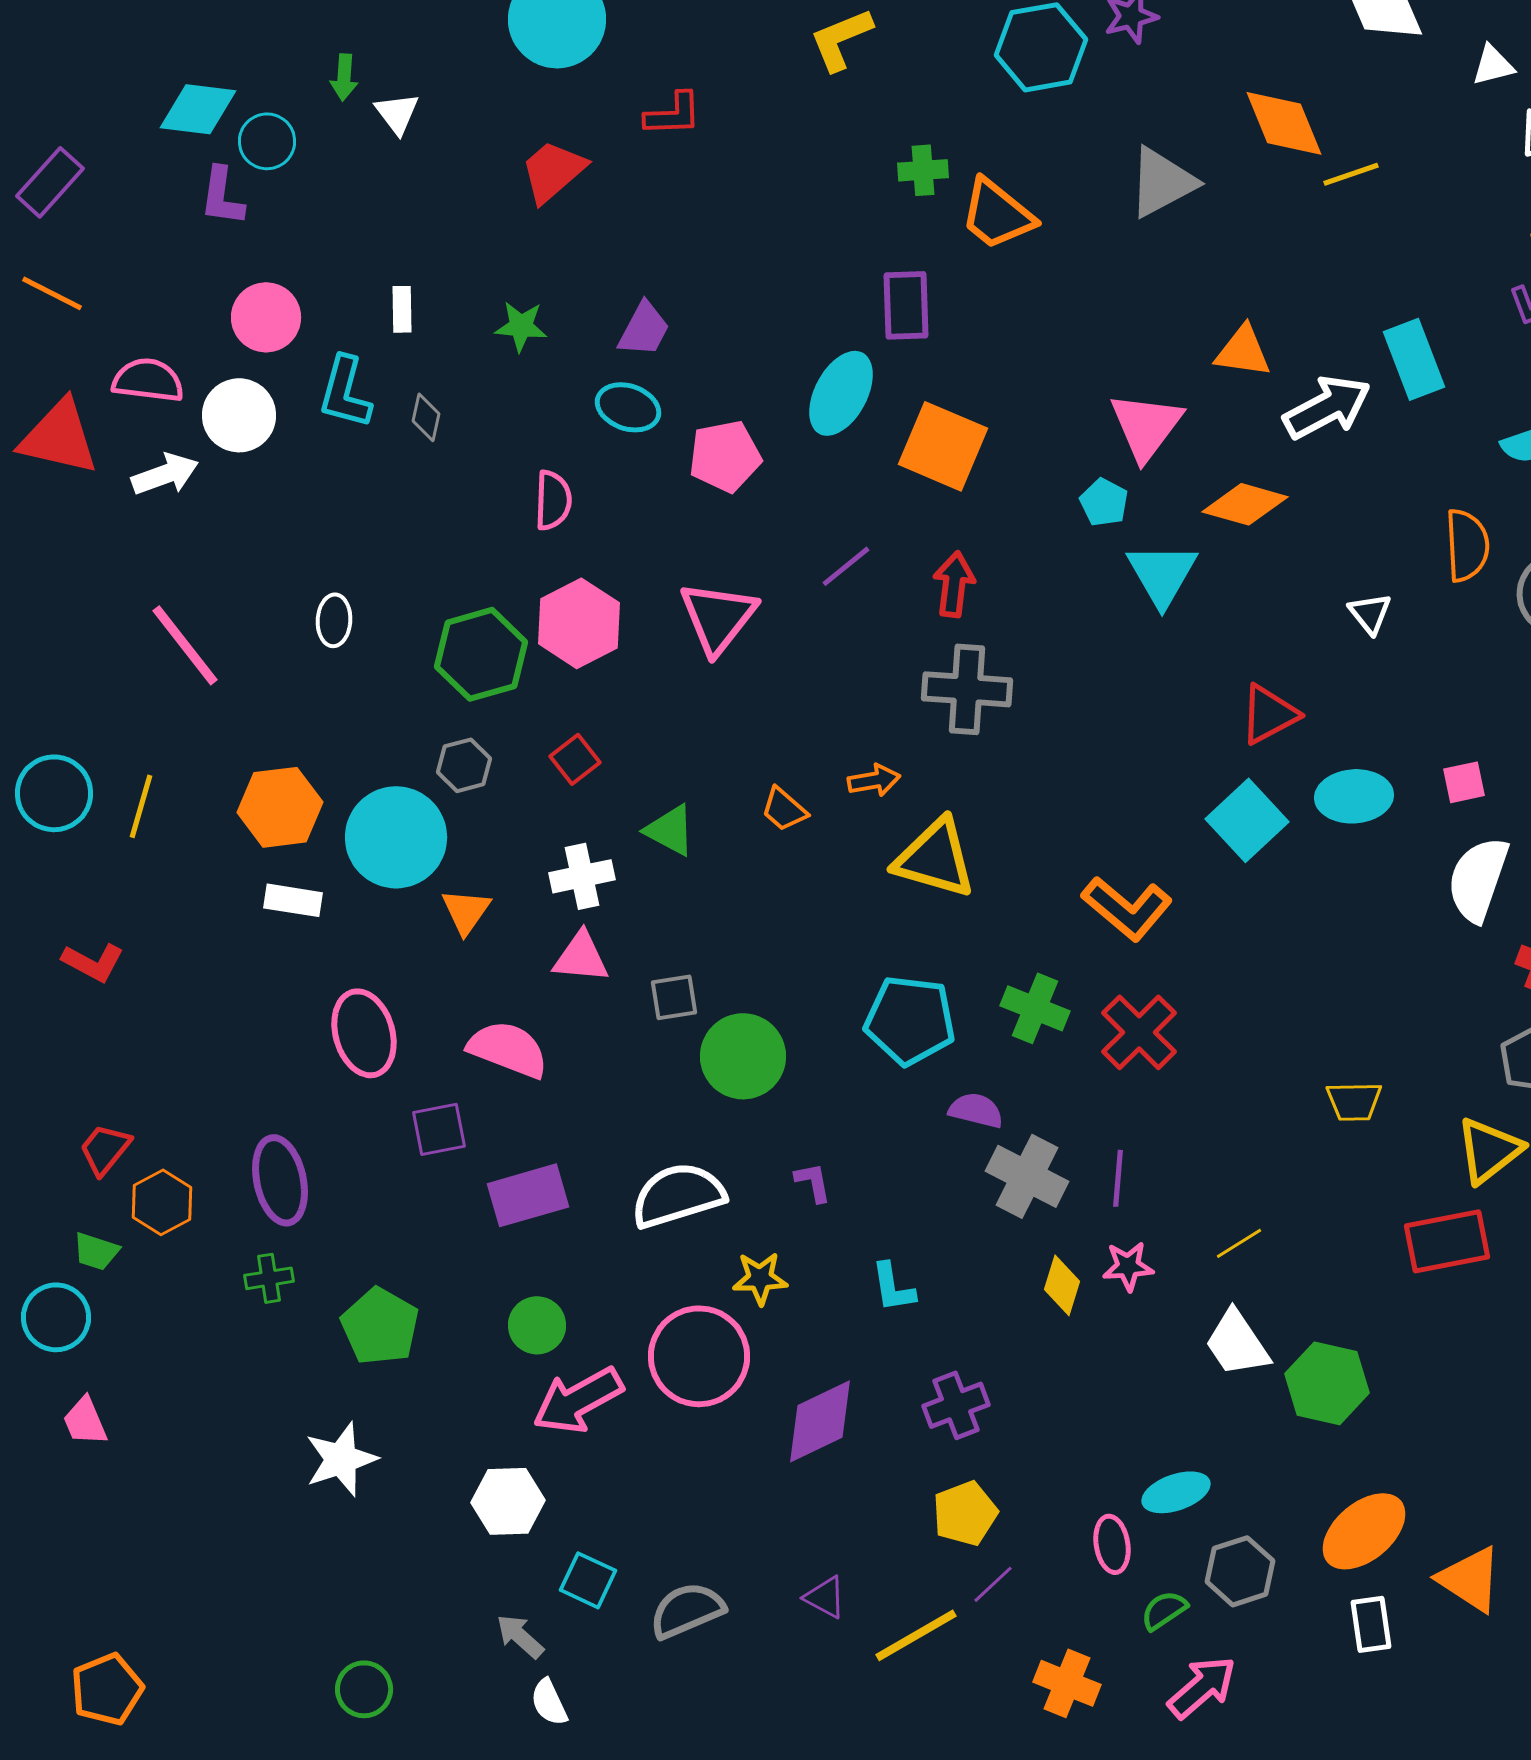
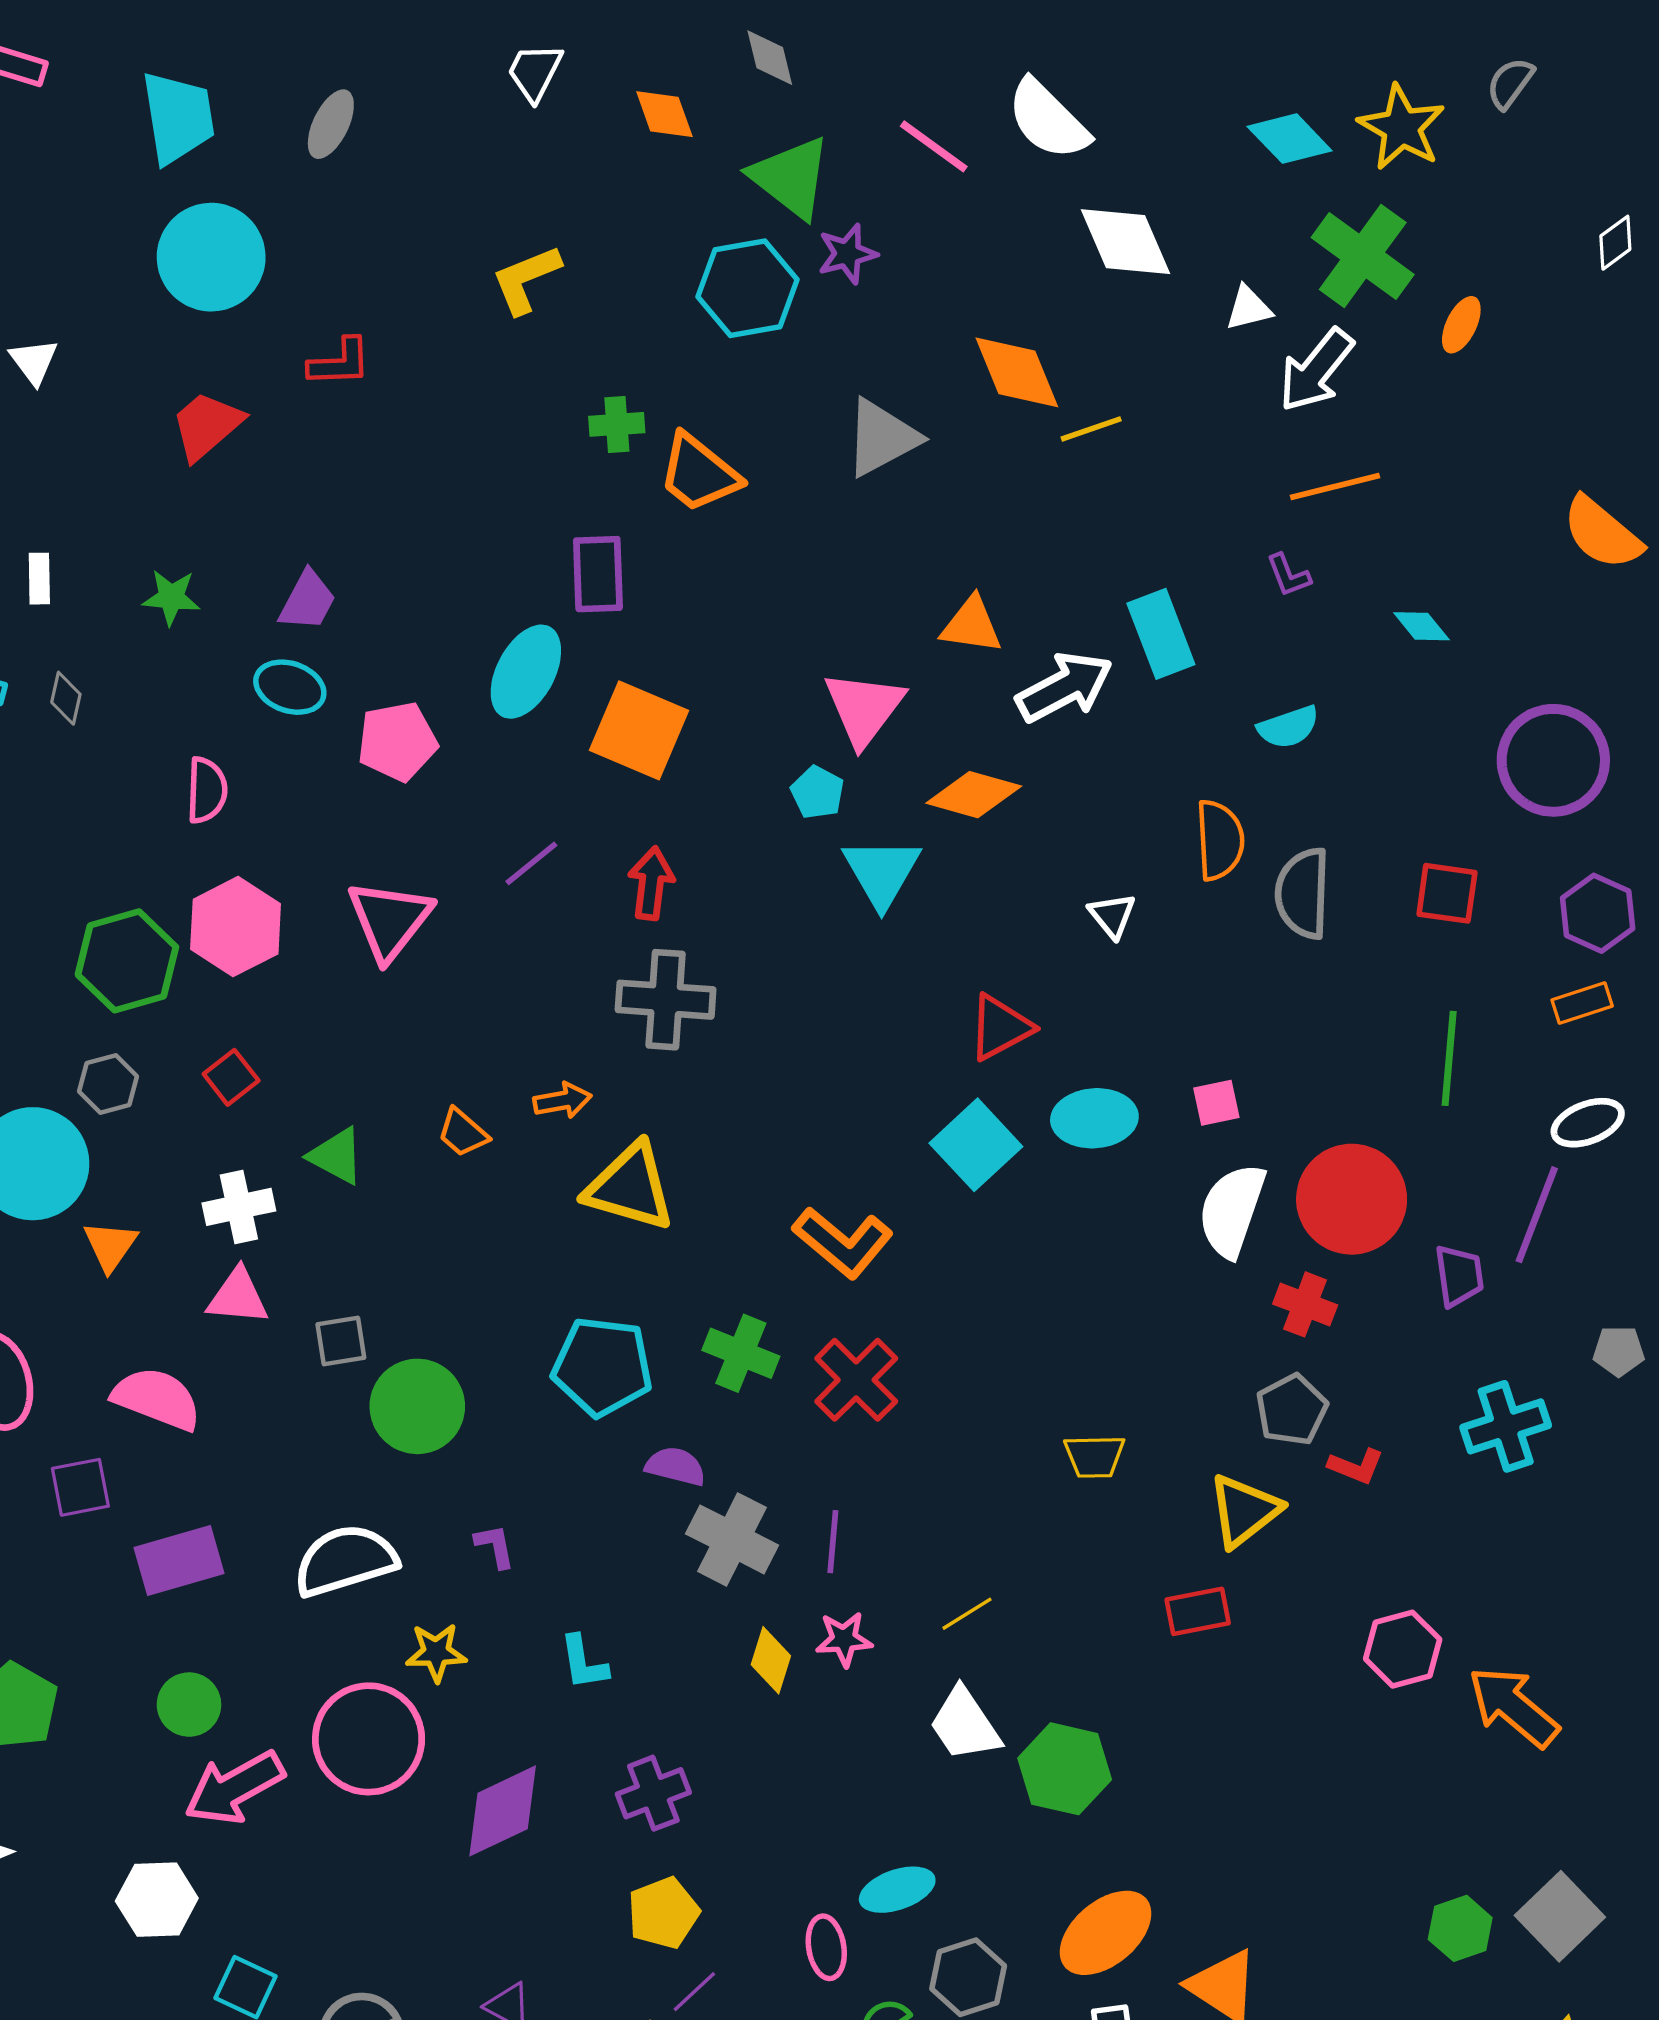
red rectangle: (1447, 1241) -> (1198, 1611), size x0.7

